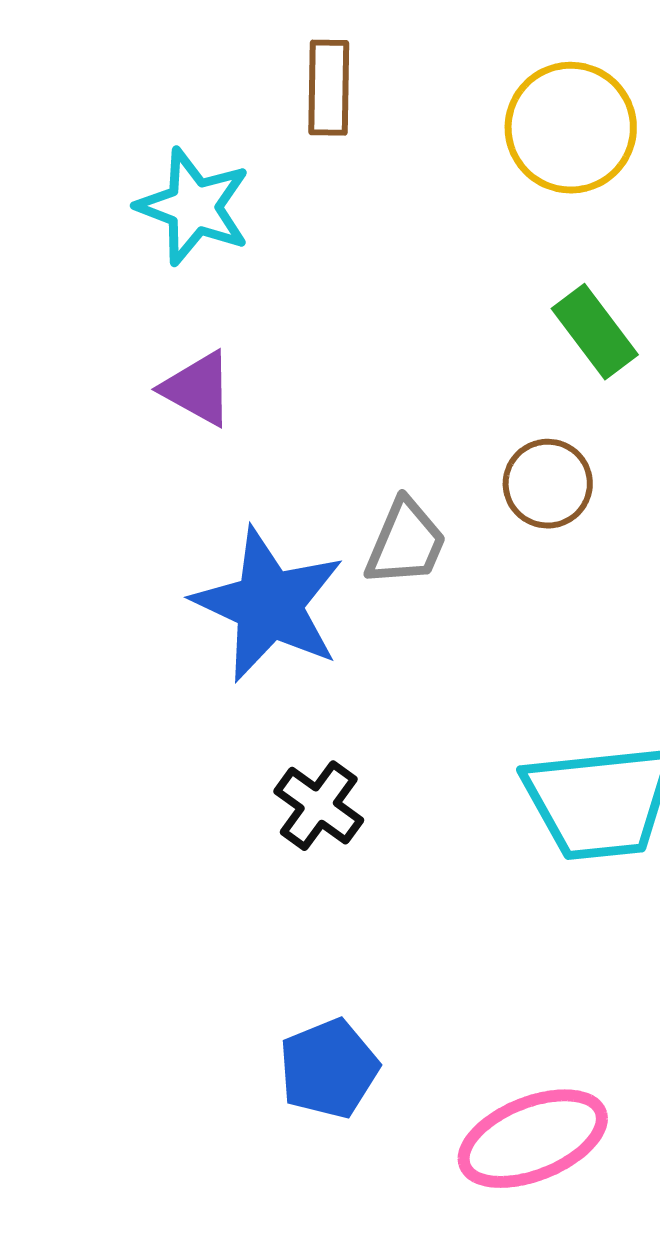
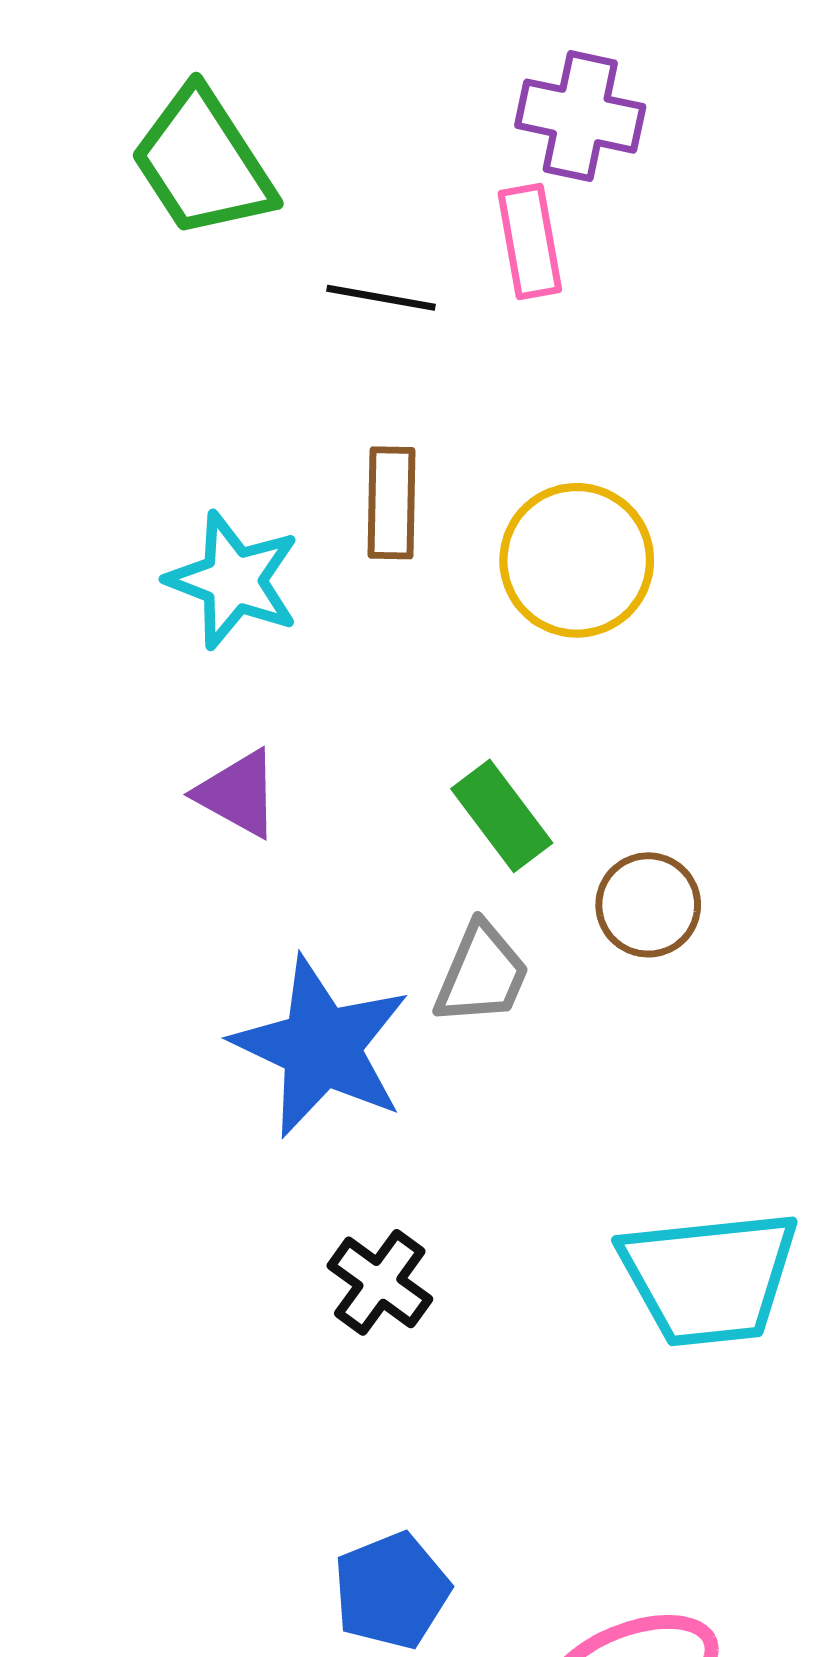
brown rectangle: (329, 88) -> (392, 503), moved
yellow circle: (571, 128) -> (577, 560), moved
green rectangle: (595, 332) -> (502, 816), moved

